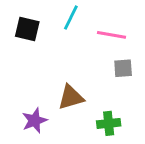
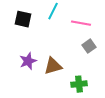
gray square: (123, 68) -> (89, 46), turned -32
purple star: (35, 121) -> (28, 61), moved

